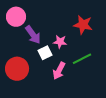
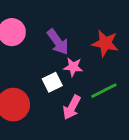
purple arrow: (33, 35) -> (58, 42), moved

